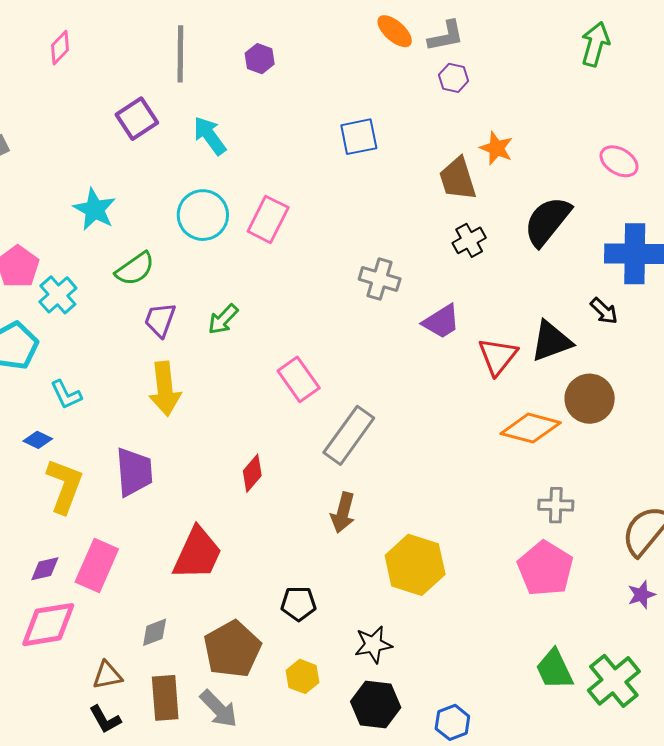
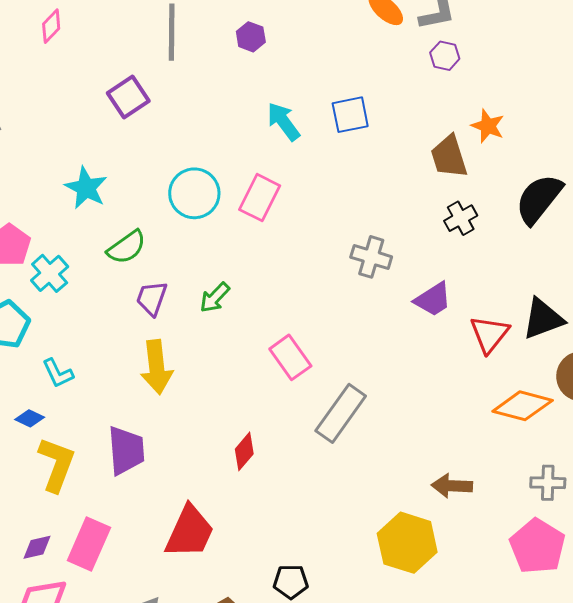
cyan arrow: (210, 136) -> (283, 122), moved
brown arrow: (343, 513) -> (452, 486), moved, turned 78

